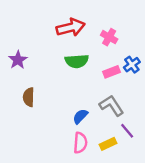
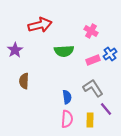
red arrow: (71, 27) -> (40, 25), moved
blue semicircle: (80, 116) -> (67, 97), turned 128
yellow rectangle: (108, 144) -> (90, 120), turned -64

